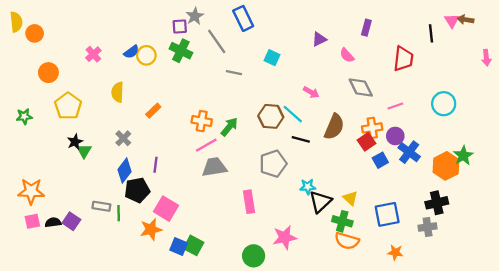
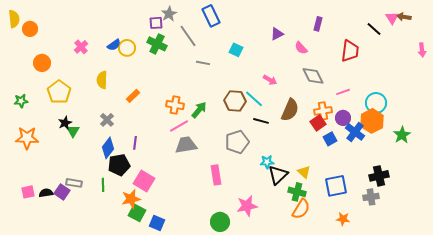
black line: (431, 33) -> (374, 29), turned -42
cyan circle: (444, 104) -> (376, 103), moved
orange hexagon: (446, 166) -> (372, 121), moved
orange star: (31, 191) -> (27, 138), moved
gray rectangle: (101, 206) -> (74, 183), moved
orange semicircle: (347, 241) -> (301, 209), turned -75
green square: (194, 245) -> (137, 213), moved
blue square: (179, 247) -> (157, 223), moved

